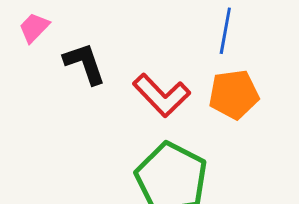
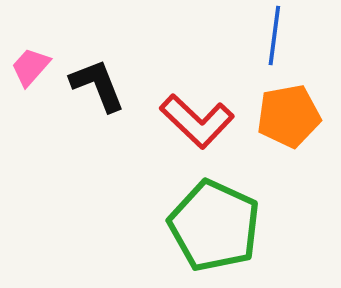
pink trapezoid: (34, 28) -> (31, 67), moved

